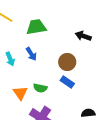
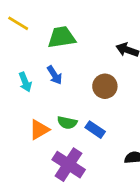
blue rectangle: (67, 82) -> (95, 130), moved
orange triangle: (20, 93) -> (39, 130), turned 35

